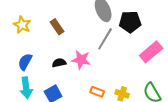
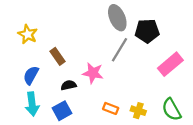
brown rectangle: (57, 27) -> (58, 56), moved
black semicircle: (59, 63) -> (69, 85), moved

